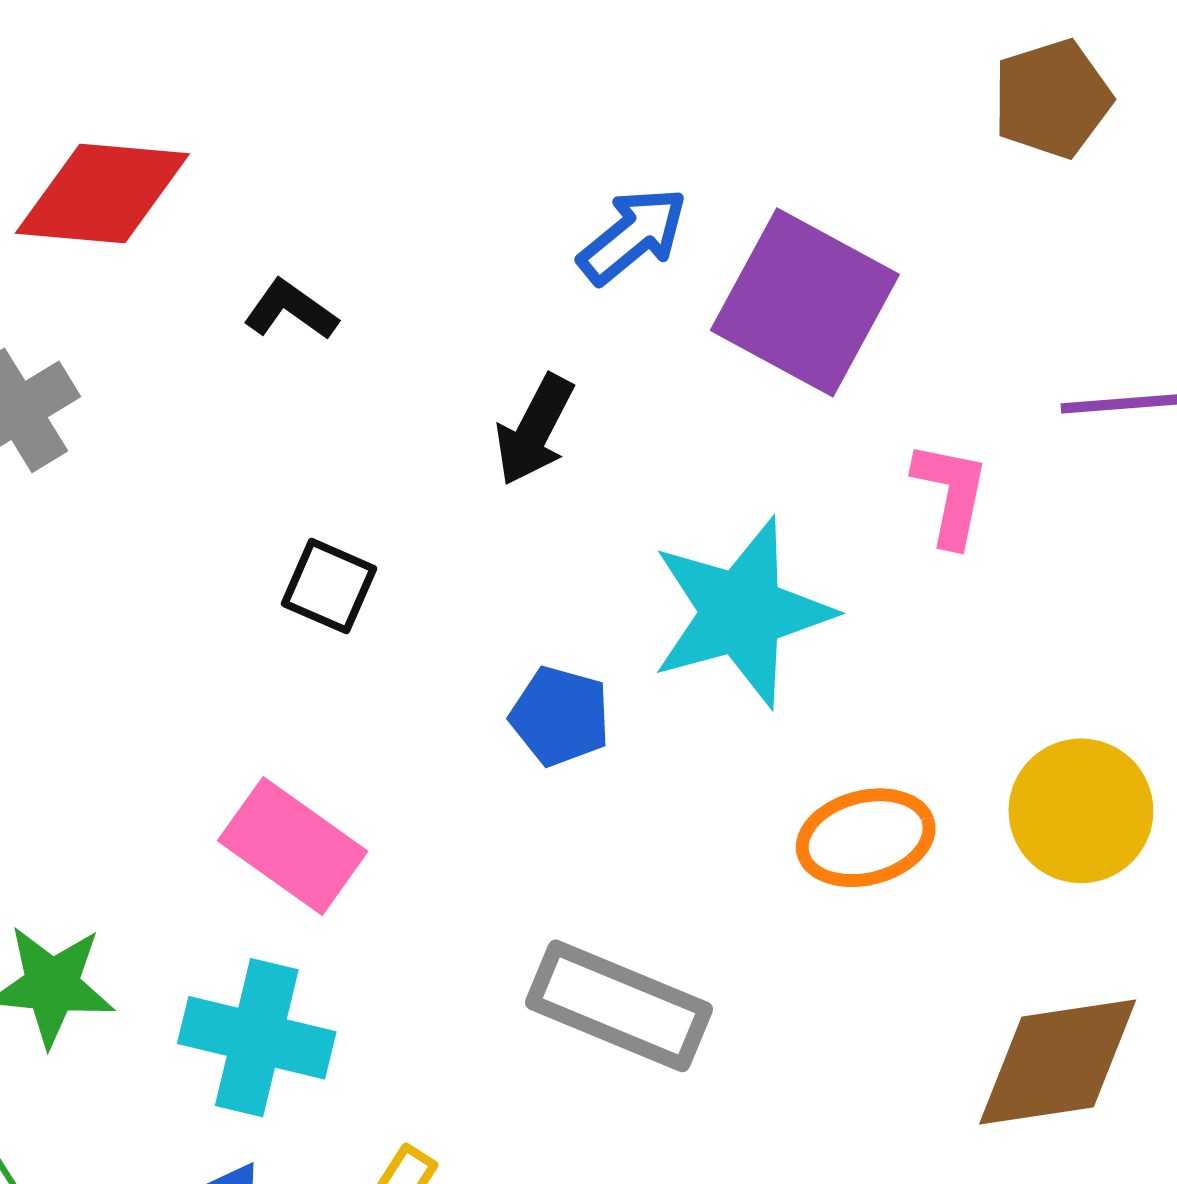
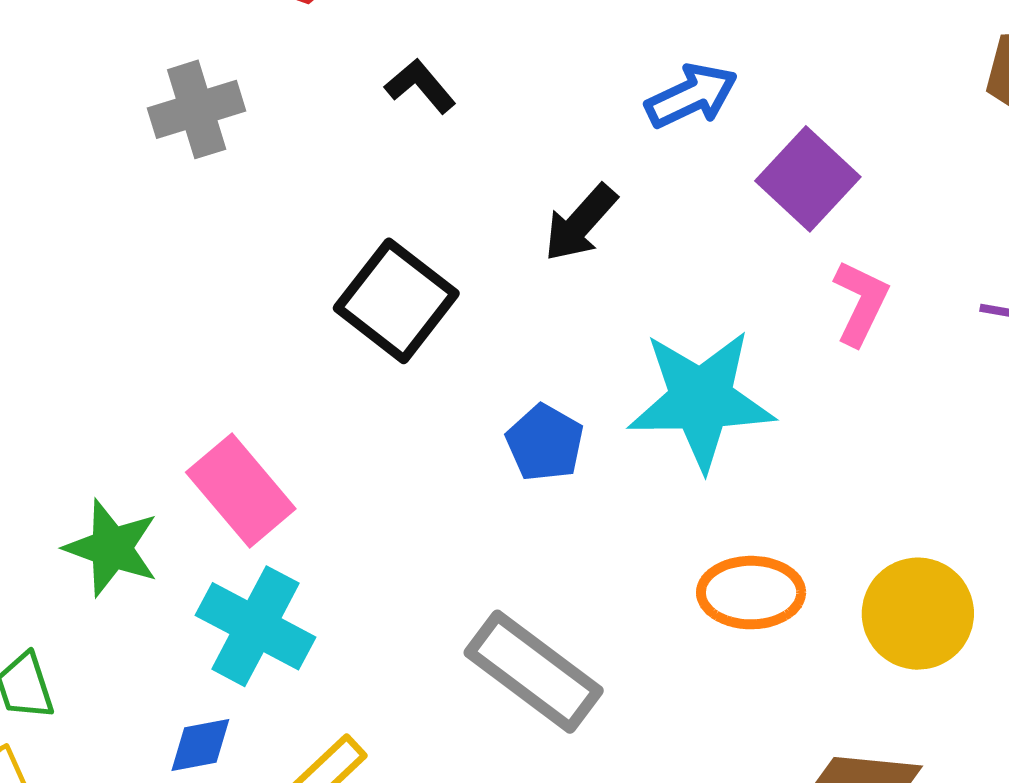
purple square: (805, 302) -> (808, 179), size x0.7
pink L-shape: (951, 494) -> (861, 303), moved
black square: (329, 586) -> (396, 301), size x1.6
pink rectangle: (293, 846) -> (241, 490), moved

